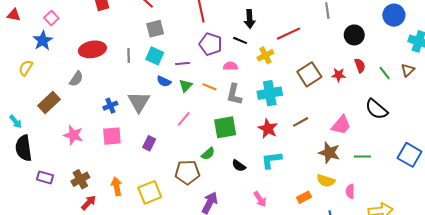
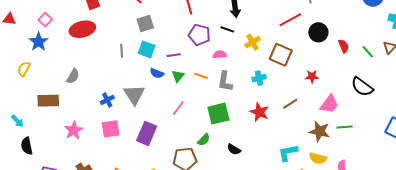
red line: (289, 34) -> (290, 20), moved
black circle: (354, 35) -> (318, 32), moved
red ellipse: (92, 49) -> (82, 29), moved
brown square: (309, 74) -> (281, 55), moved, turned -30
red star: (339, 75) -> (312, 76), moved
cyan cross: (270, 93) -> (259, 78), size x0.6
brown rectangle: (49, 102) -> (48, 101), turned 45
pink star: (73, 135) -> (74, 130), turned 30
purple rectangle: (149, 143) -> (147, 133), size x1.6
black semicircle: (24, 148) -> (27, 146), size x0.7
green line: (362, 156) -> (345, 127), moved
cyan L-shape: (271, 160) -> (288, 153), moved

